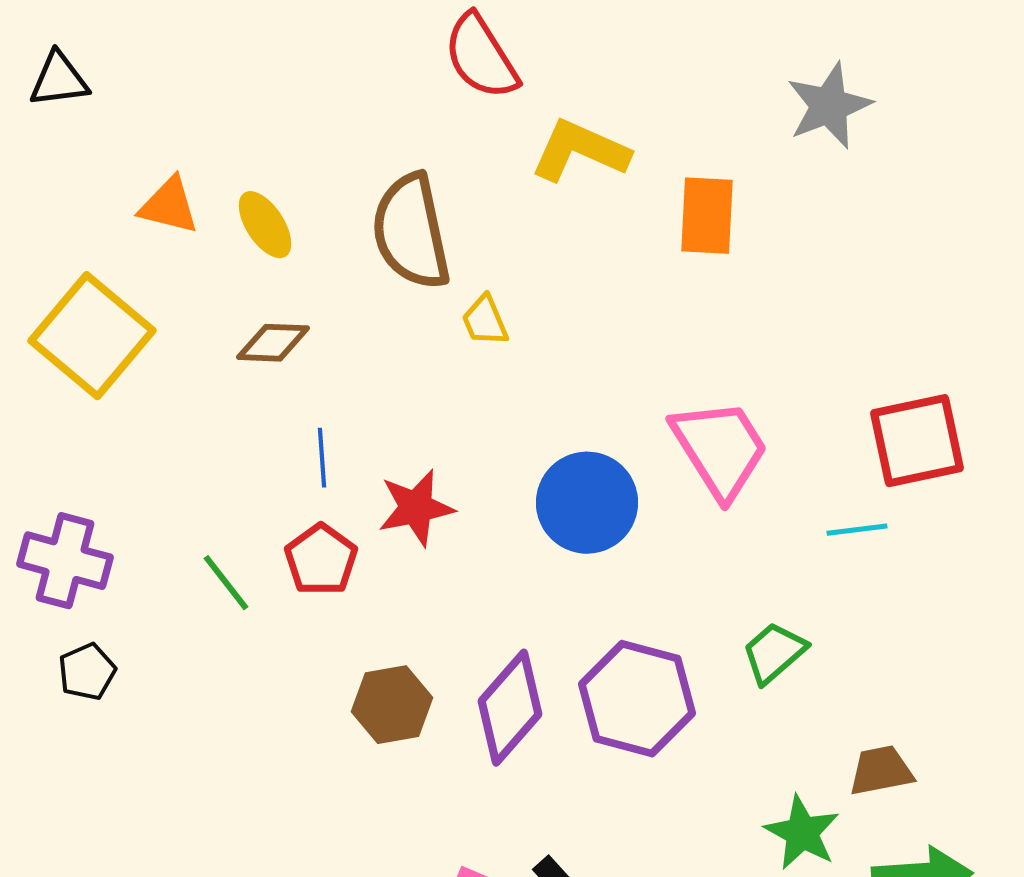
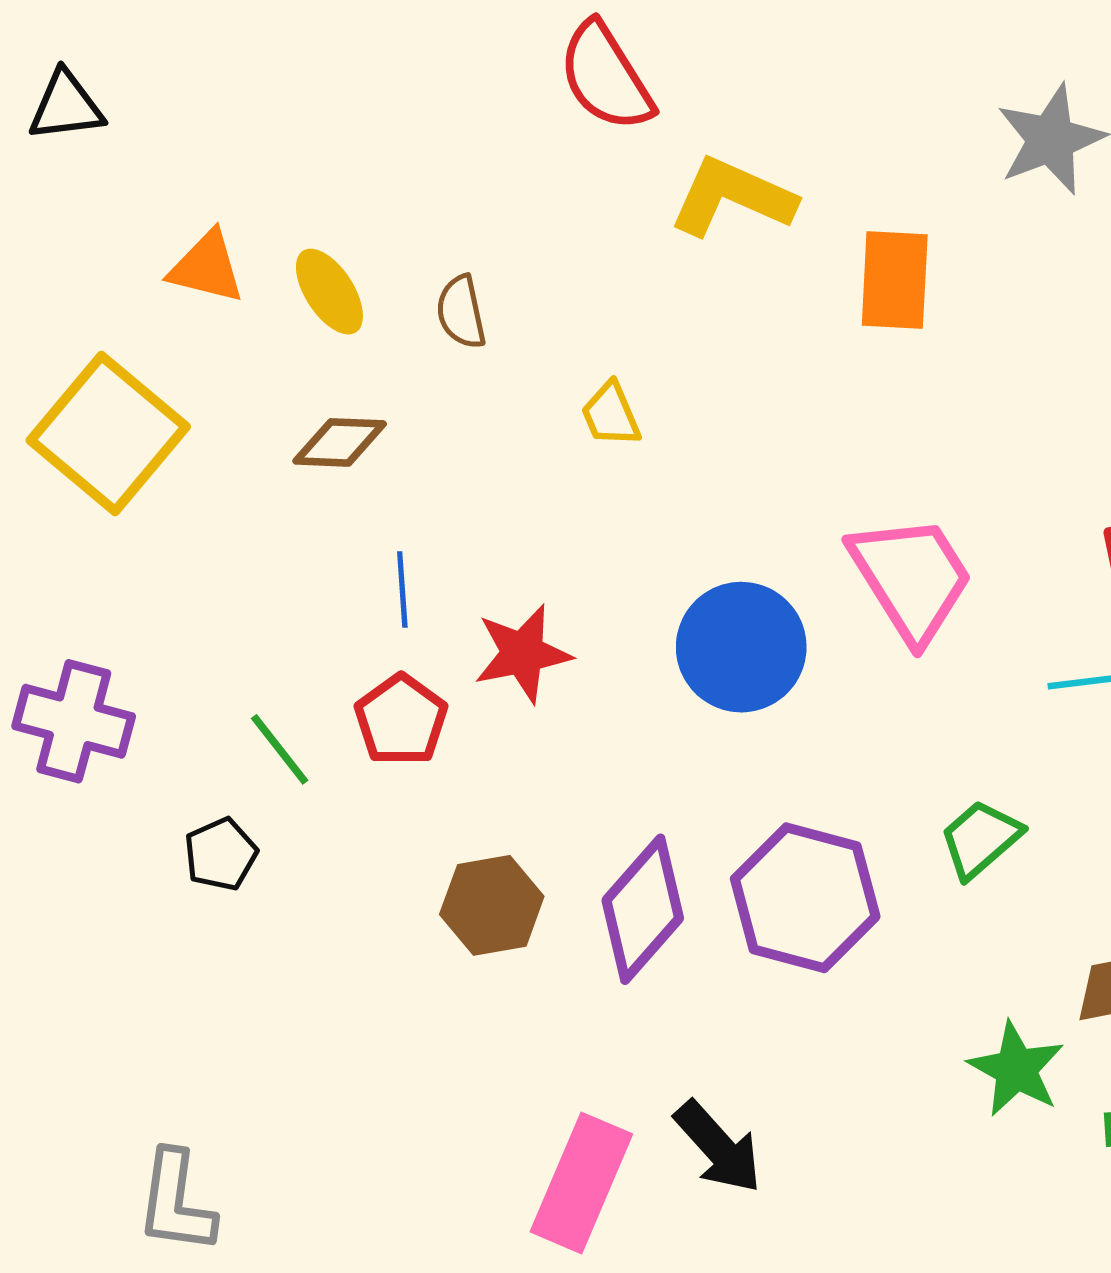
brown semicircle: (411, 232) -> (461, 312), moved, size x0.5
black pentagon: (87, 672) -> (221, 854), moved

